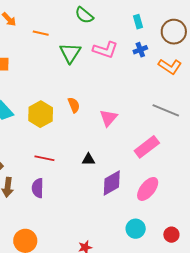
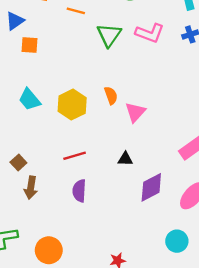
pink triangle: (108, 118) -> (135, 112), moved
red line: (44, 158) -> (75, 156), turned -30
purple semicircle: (38, 188) -> (79, 191), moved

